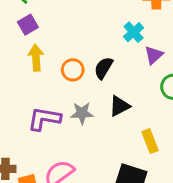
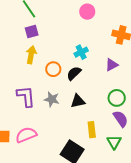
cyan cross: (134, 32) -> (81, 52), moved
purple triangle: (154, 55) -> (112, 65), moved
purple L-shape: (44, 119) -> (26, 96), turned 60

